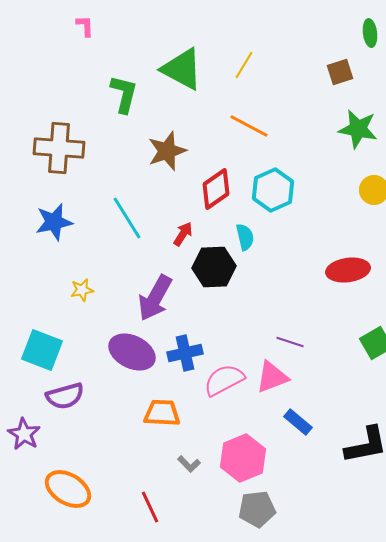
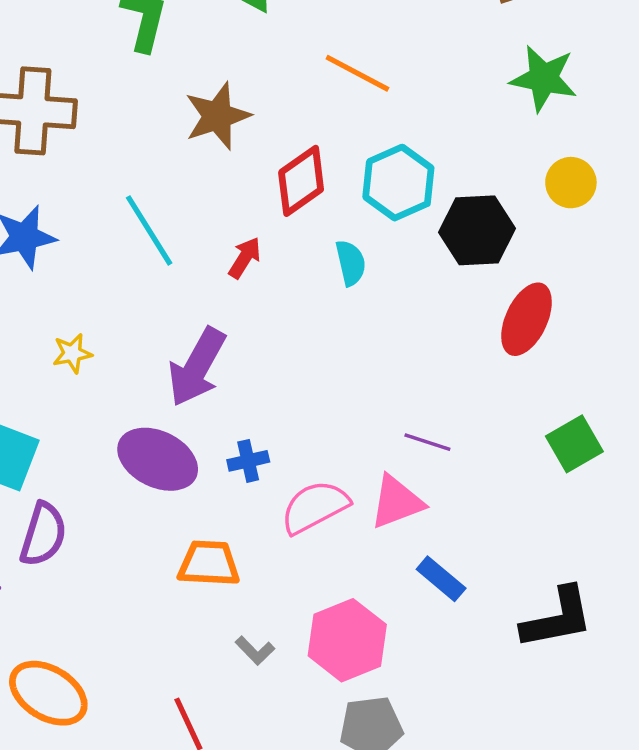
black hexagon: (214, 267) -> (477, 230), moved
red ellipse: (348, 270) -> (527, 319), turned -57
blue cross: (185, 353) -> (248, 461), size x0.7
purple semicircle: (65, 396) -> (43, 534), turned -57

